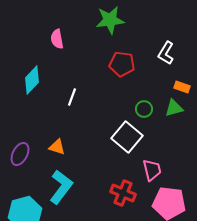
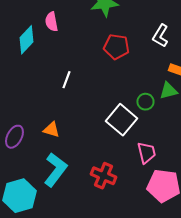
cyan diamond: (32, 80) -> (26, 40), moved
green circle: (144, 109) -> (145, 102), moved
red cross: (123, 193) -> (103, 176), moved

